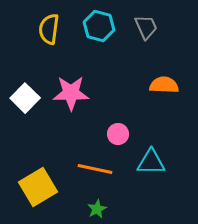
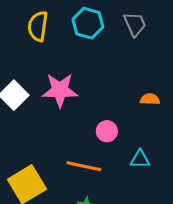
orange semicircle: (164, 85) -> (150, 99), moved, size x0.7
cyan triangle: (151, 162) -> (140, 159), size x0.7

